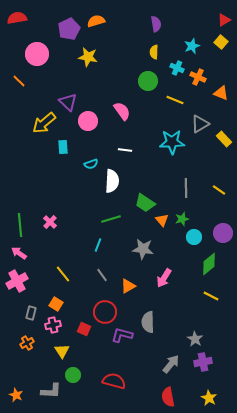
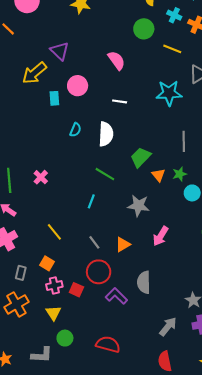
pink circle: (88, 121) -> (78, 86), moved
cyan semicircle: (91, 164) -> (75, 130), moved, turned -48
green trapezoid: (145, 203) -> (141, 157), turned 100
green line: (111, 219) -> (105, 174), turned 48
gray line: (102, 275) -> (94, 242), moved
pink cross: (53, 325) -> (54, 285), moved
purple L-shape: (122, 335) -> (116, 296), turned 30
orange cross: (27, 343) -> (17, 304), size x1.6

